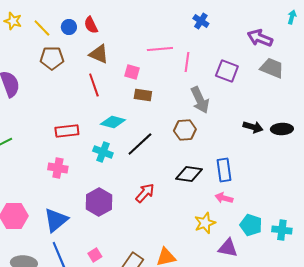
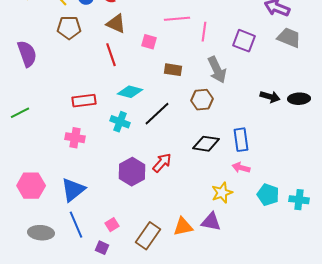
brown rectangle: (143, 95) -> (173, 70), moved
purple hexagon: (99, 202) -> (132, 172), moved
purple triangle: (228, 248) -> (211, 222), moved

